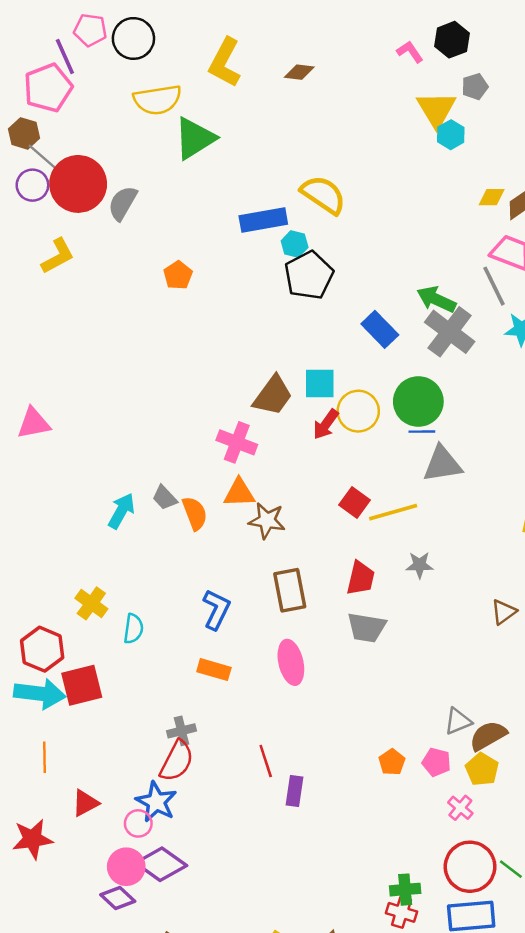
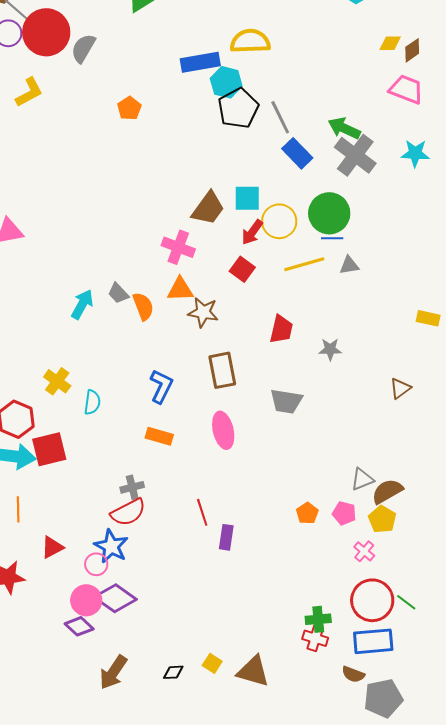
yellow semicircle: (323, 195) -> (250, 41), turned -36
cyan hexagon: (295, 244) -> (226, 82), size x1.4
gray line: (494, 286) -> (280, 117), moved
gray triangle: (442, 464) -> (349, 265), size x0.6
red square: (355, 502) -> (242, 269), moved
yellow line: (393, 512) -> (304, 264), moved
red trapezoid: (361, 578) -> (281, 329), moved
red semicircle: (177, 761) -> (128, 512), turned 36

